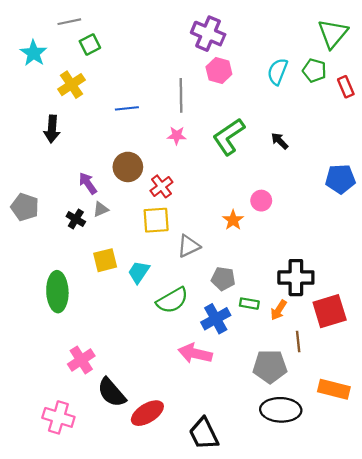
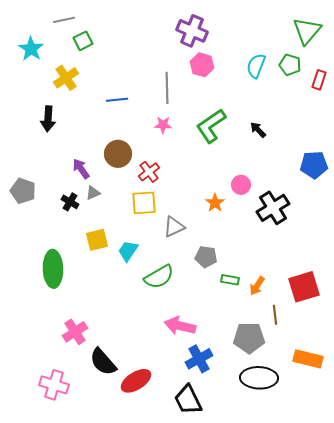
red rectangle: (346, 87) -> (319, 80), turned 42
black cross: (296, 278) -> (273, 208), moved, turned -32
blue cross: (216, 319) -> (199, 359), moved

